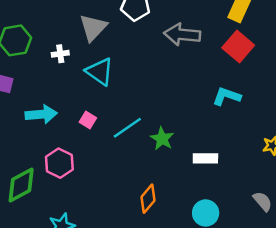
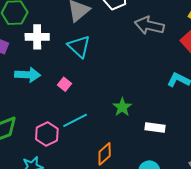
white cross: (60, 54) -> (37, 37), moved, size x1.6
cyan line: (127, 128) -> (75, 120), moved
pink hexagon: (59, 163) -> (47, 134), moved

